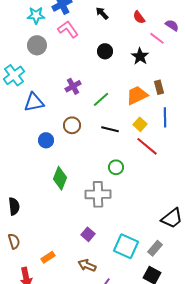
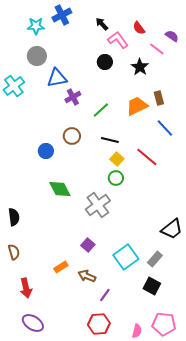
pink L-shape: (68, 29) -> (118, 40), moved
blue triangle: (34, 102) -> (57, 78), moved
blue line: (165, 117) -> (165, 128), turned -42
yellow square: (140, 124) -> (117, 159), moved
green diamond: (60, 178) -> (60, 189), turned -50
gray cross: (98, 194) -> (98, 205), turned -35
cyan square: (126, 246) -> (126, 257), turned 30
orange rectangle: (48, 257) -> (61, 267), moved

